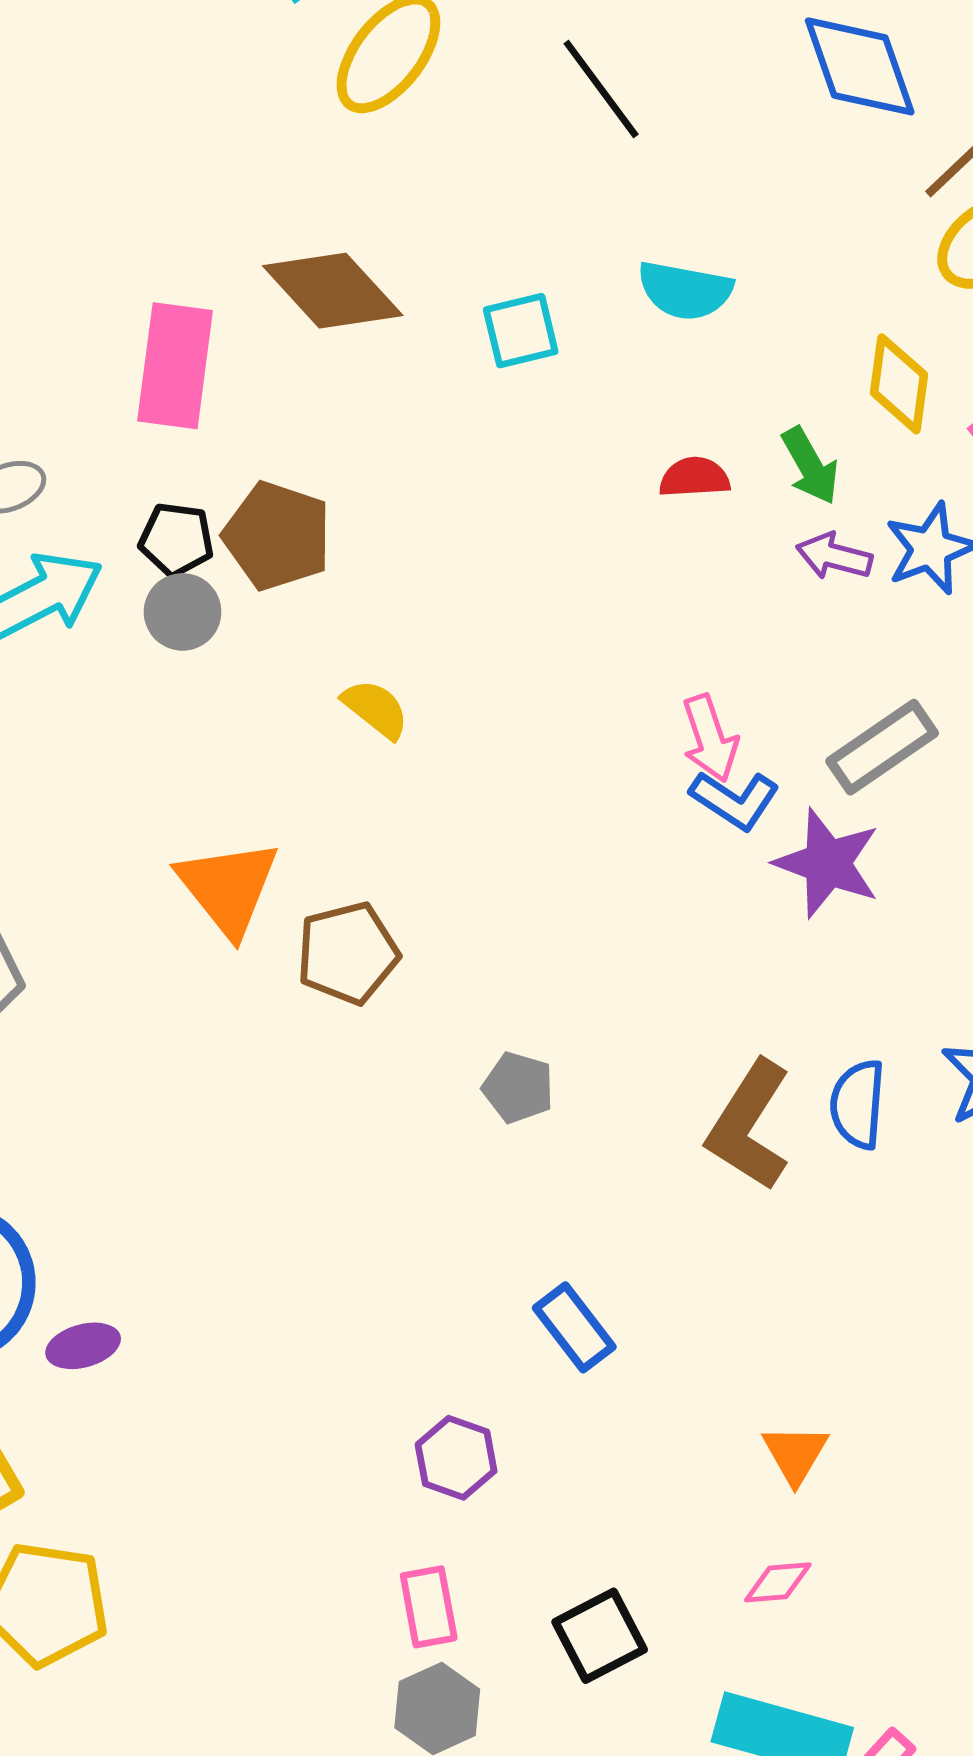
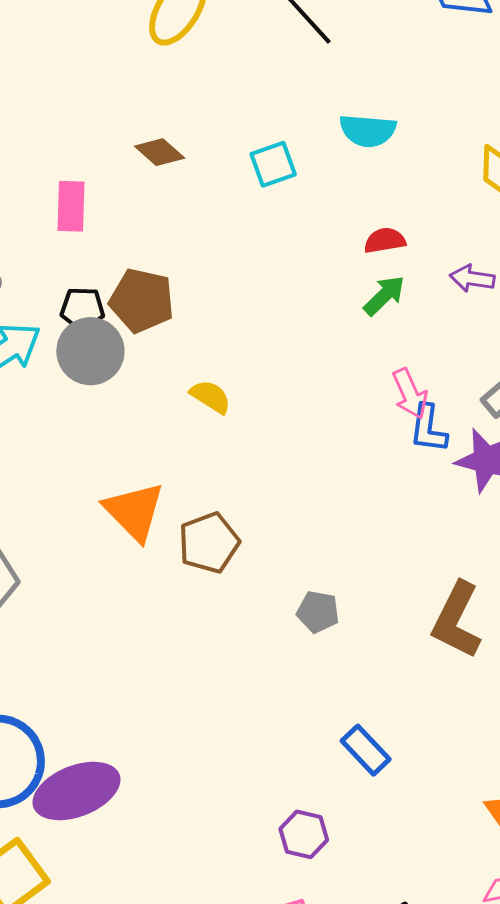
brown diamond: (333, 291) -> (160, 152), size x0.6
pink rectangle: (175, 366) -> (71, 206), size x0.7
green arrow: (810, 466) -> (384, 295), moved, turned -99
gray circle: (183, 612) -> (90, 351), size x1.5
blue L-shape: (735, 800) -> (428, 429), turned 70
purple ellipse: (83, 1346) -> (76, 791), size x2.0

